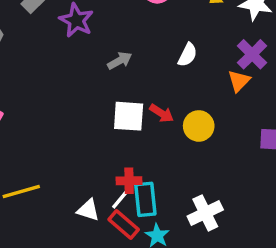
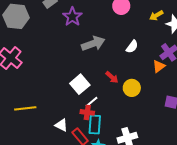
gray arrow: (120, 61) -> (93, 44), size x1.6
white square: (129, 116) -> (80, 84), moved, turned 36
white line: (121, 198) -> (92, 102), moved

